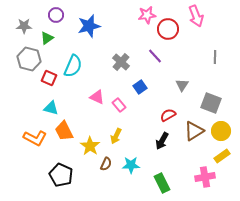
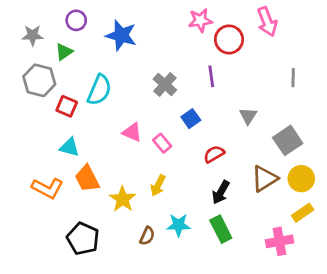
blue star: (89, 26) -> (121, 35), turned 30
purple line: (155, 56) -> (211, 76), turned 35
gray square: (211, 103) -> (288, 140), turned 35
red semicircle: (168, 115) -> (214, 154), moved
brown semicircle: (106, 164) -> (147, 236), moved
green rectangle: (162, 183) -> (221, 229), moved

